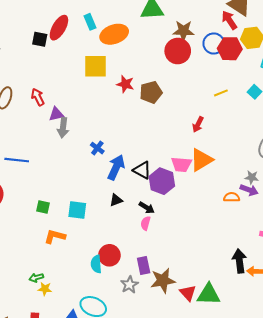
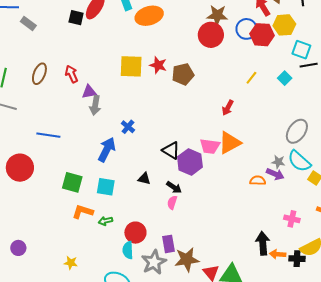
yellow square: (95, 66) -> (131, 66), moved
yellow line: (221, 93) -> (251, 78), turned -32
blue arrow: (116, 167) -> (107, 150), moved
black triangle: (116, 200) -> (144, 179), turned 32
green square: (43, 207) -> (72, 182), size x1.5
cyan semicircle: (96, 264) -> (128, 250), moved
green arrow: (36, 278) -> (105, 221), moved
gray star: (129, 285) -> (154, 262), size x1.4

